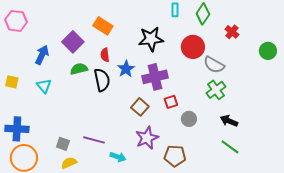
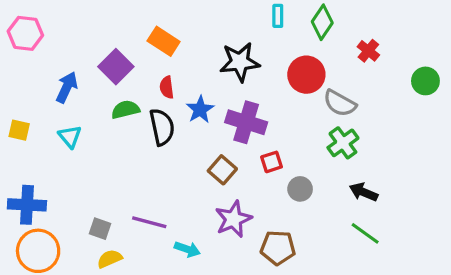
purple cross: (155, 77) -> (246, 122), turned 30

